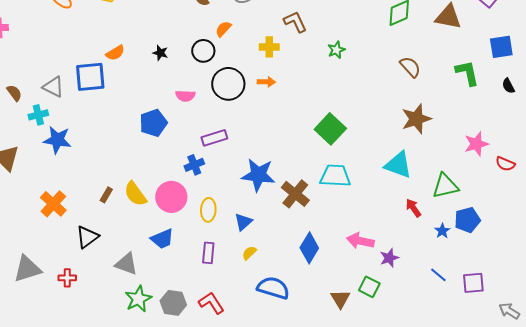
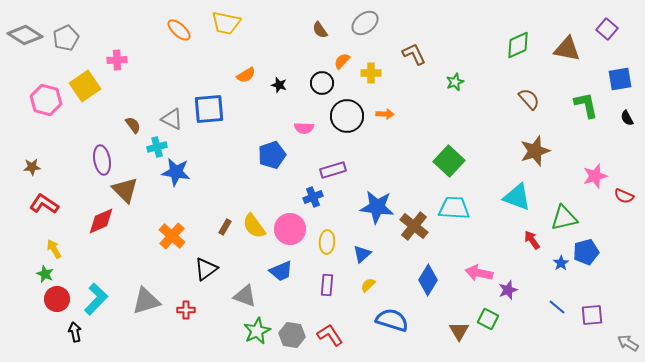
yellow cross: (269, 47) -> (371, 73), moved
orange semicircle: (115, 53) -> (246, 75), moved

